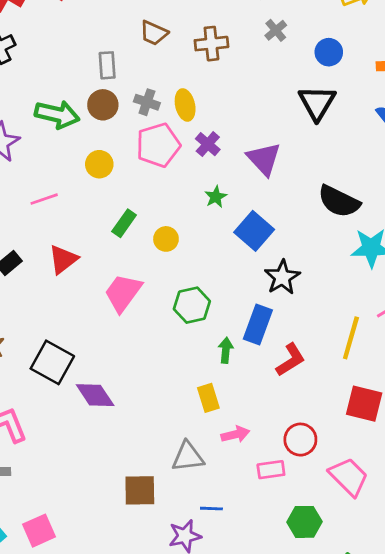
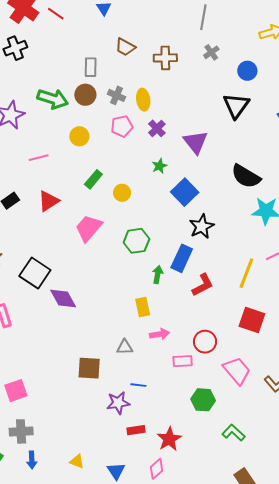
pink pentagon: (158, 145) -> (122, 126), size x0.7
gray triangle: (188, 457) -> (125, 347), size x0.7

